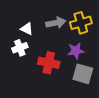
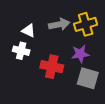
white cross: (20, 48) -> (21, 51), turned 35

